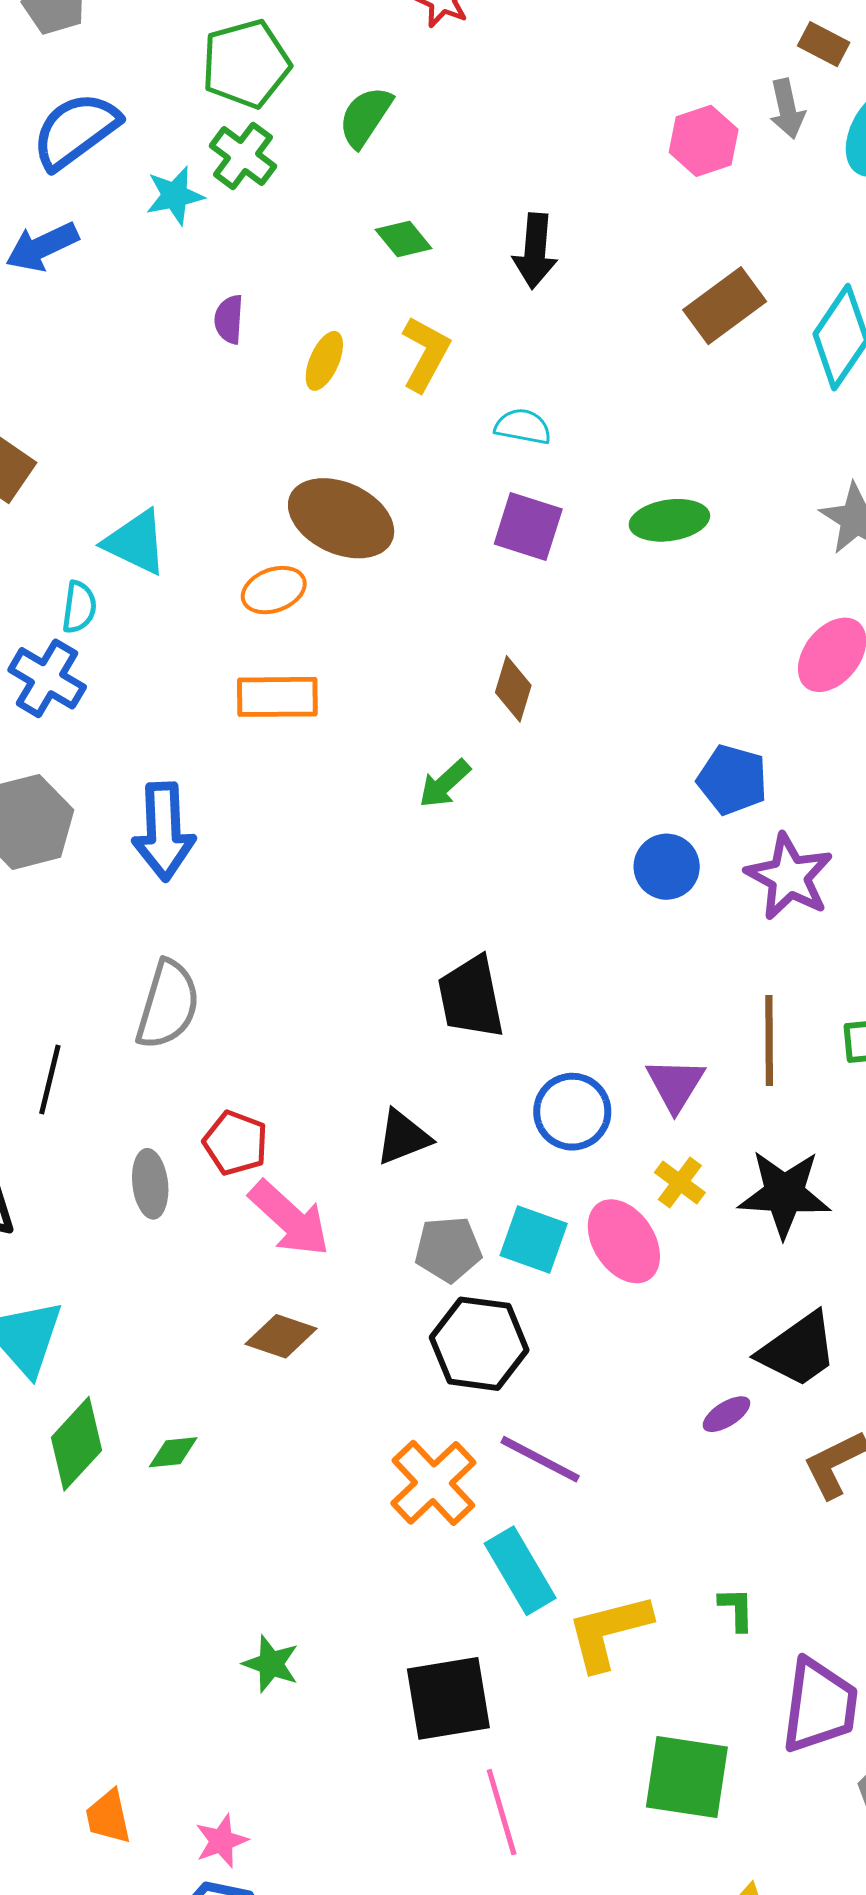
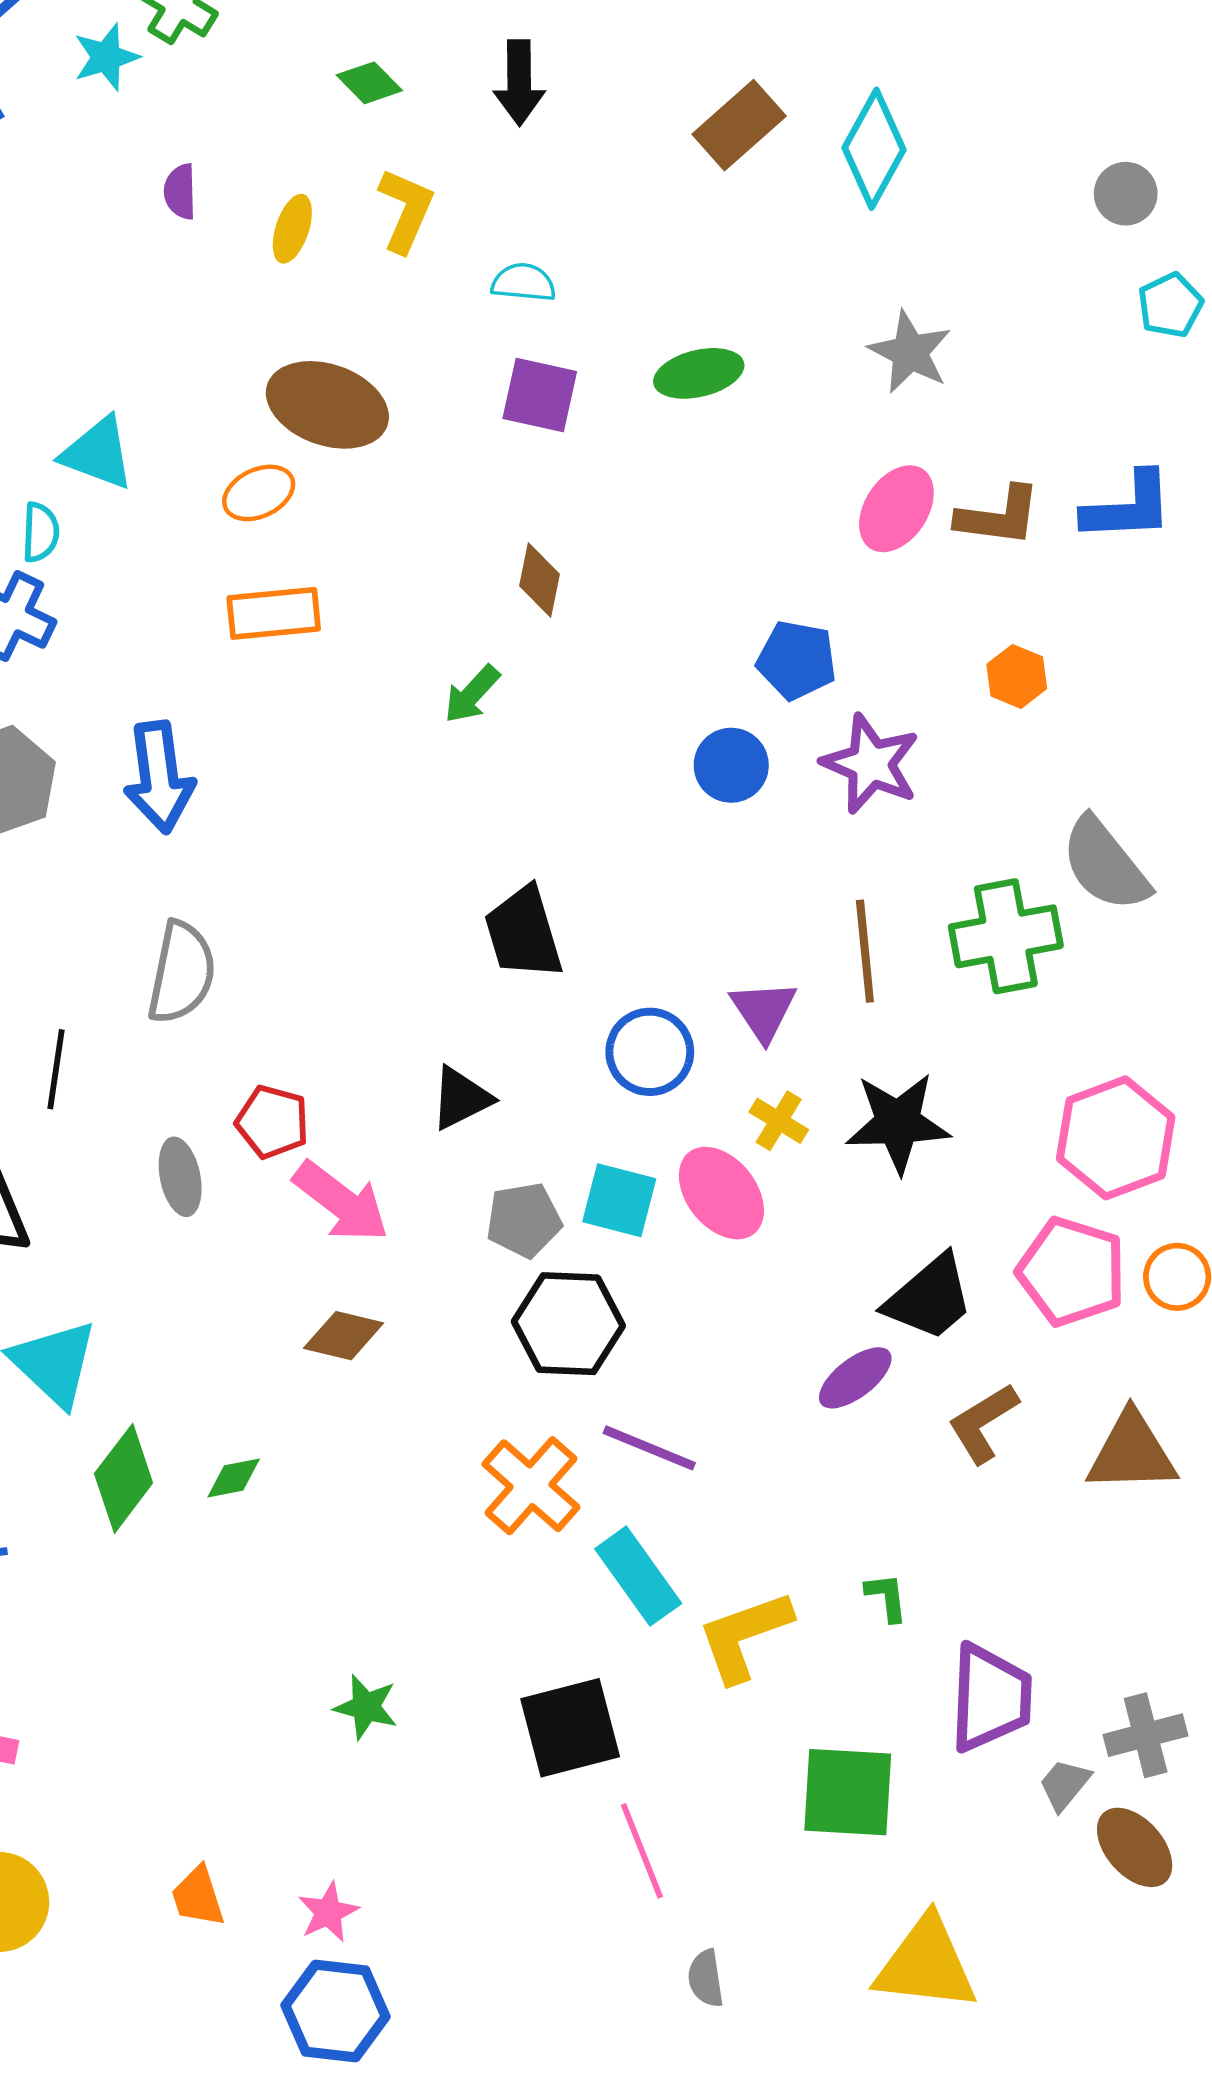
purple ellipse: (726, 1414) -> (855, 1378), size x1.4

